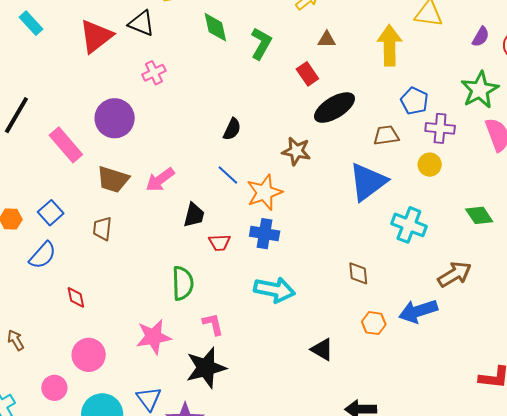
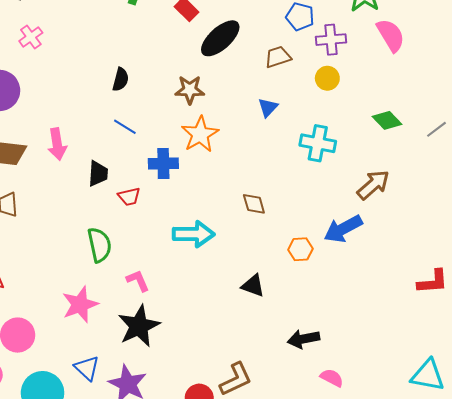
pink arrow: (160, 180) -> (57, 144), turned -52
blue triangle: (368, 182) -> (268, 107), size x0.5
orange star: (264, 192) -> (200, 134), moved
blue cross: (265, 234) -> (163, 163), moved
brown diamond: (358, 273) -> (254, 204), moved

